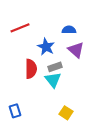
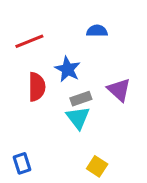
blue semicircle: (69, 30) -> (97, 31), moved
purple triangle: (76, 50) -> (119, 90), moved
red semicircle: (31, 69) -> (37, 87), moved

